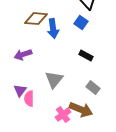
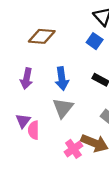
blue arrow: (53, 29) -> (62, 79), moved
purple arrow: (23, 55) -> (27, 79), turned -60

